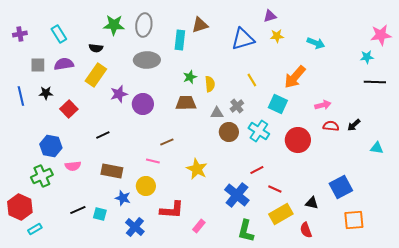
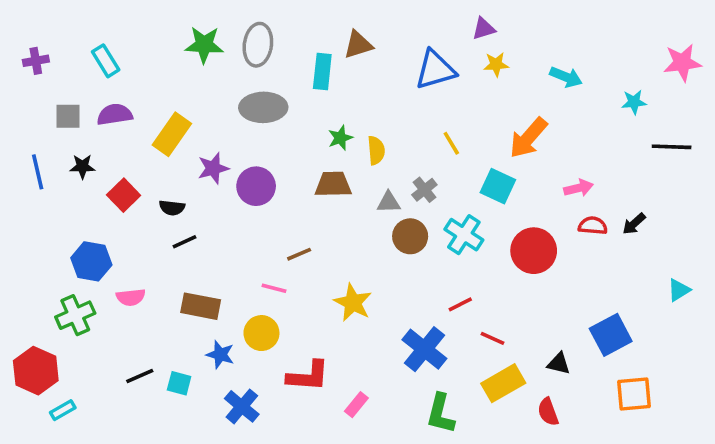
black semicircle: (96, 48) -> (172, 208), moved
cyan star: (367, 57) -> (634, 102), moved
cyan triangle: (377, 148) -> (679, 290), moved, turned -40

